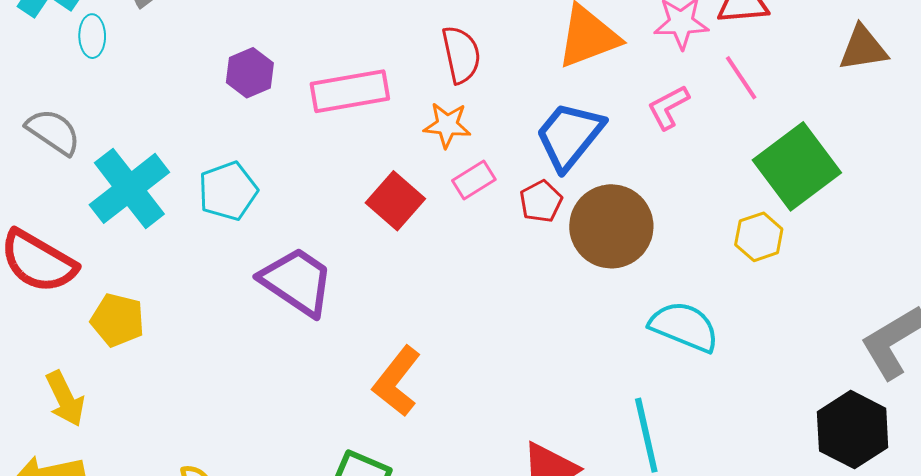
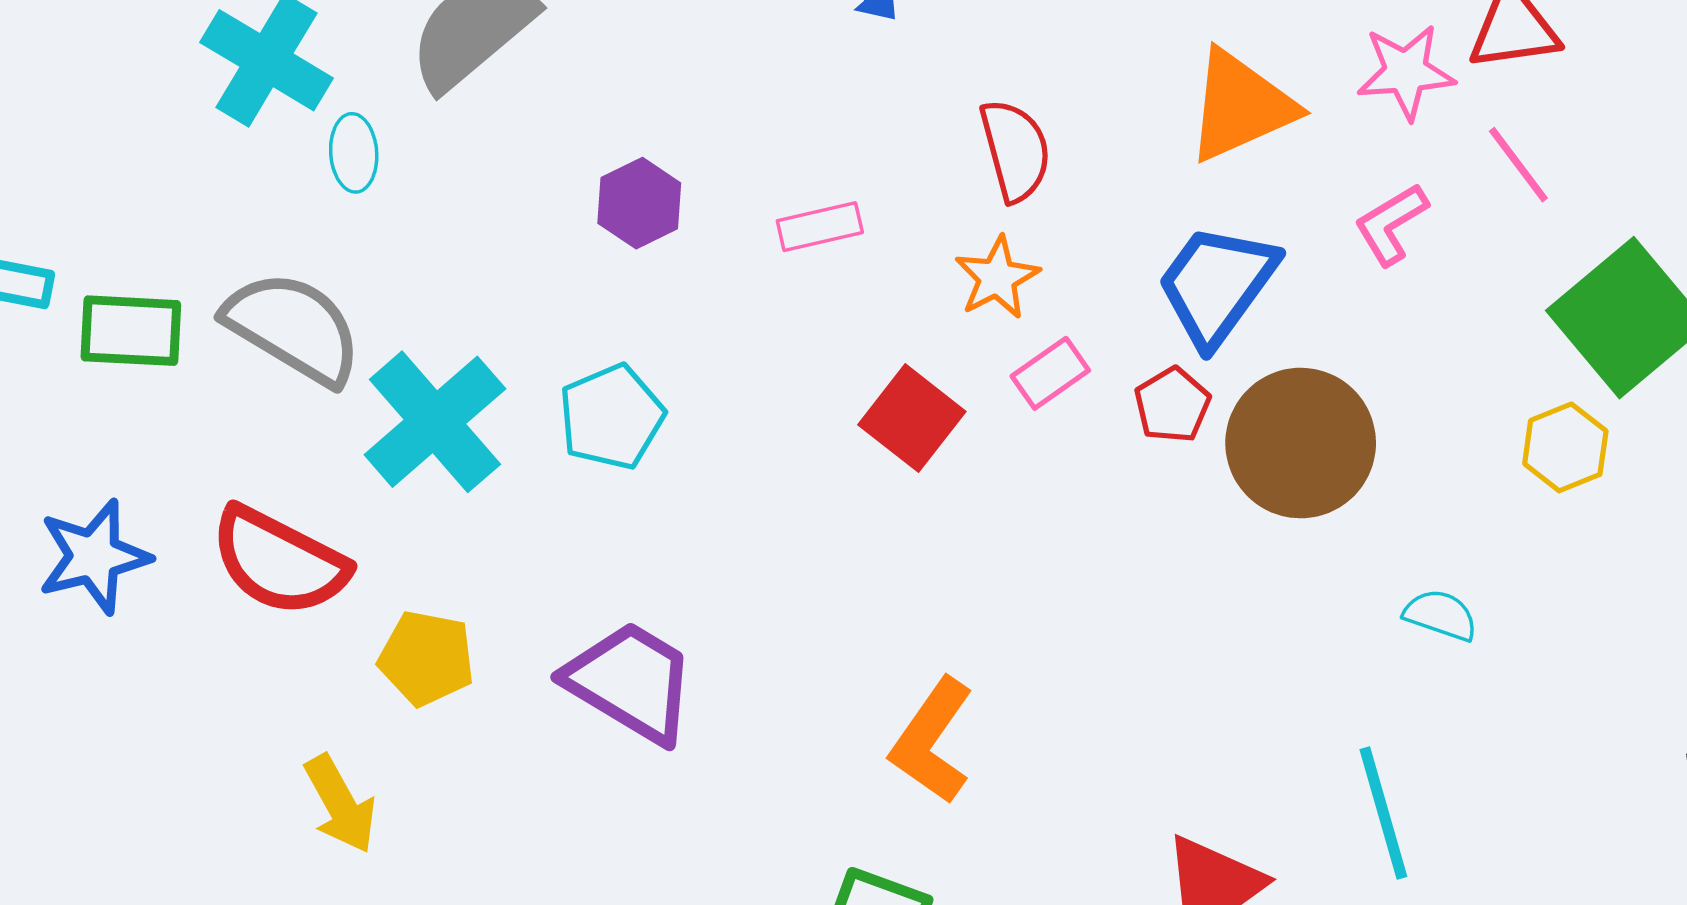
pink rectangle: (350, 91) -> (820, 227), size x0.6
orange star: (447, 125) -> (997, 278), turned -30
gray semicircle: (53, 132) -> (293, 328), size x1.4
purple trapezoid: (297, 281) -> (631, 682), moved
cyan semicircle: (684, 327) -> (1441, 615), size x0.6

